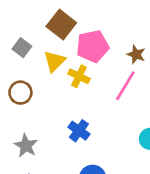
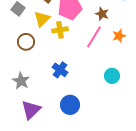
yellow cross: (79, 76) -> (60, 30), turned -35
brown circle: (20, 93) -> (26, 42), moved

